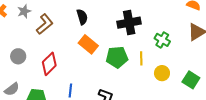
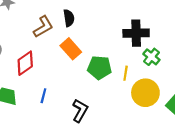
black cross: (129, 23) -> (136, 33), moved
brown L-shape: (45, 24) -> (43, 27), moved
yellow circle: (162, 73) -> (145, 93), size x1.6

